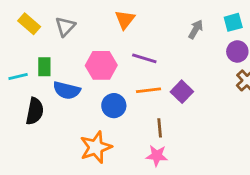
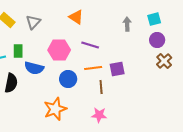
orange triangle: (125, 20) -> (76, 17), turned -35
gray arrow: (196, 29) -> (127, 24), turned -32
purple square: (182, 92) -> (117, 69), turned 35
brown line: (160, 128) -> (101, 87), moved

